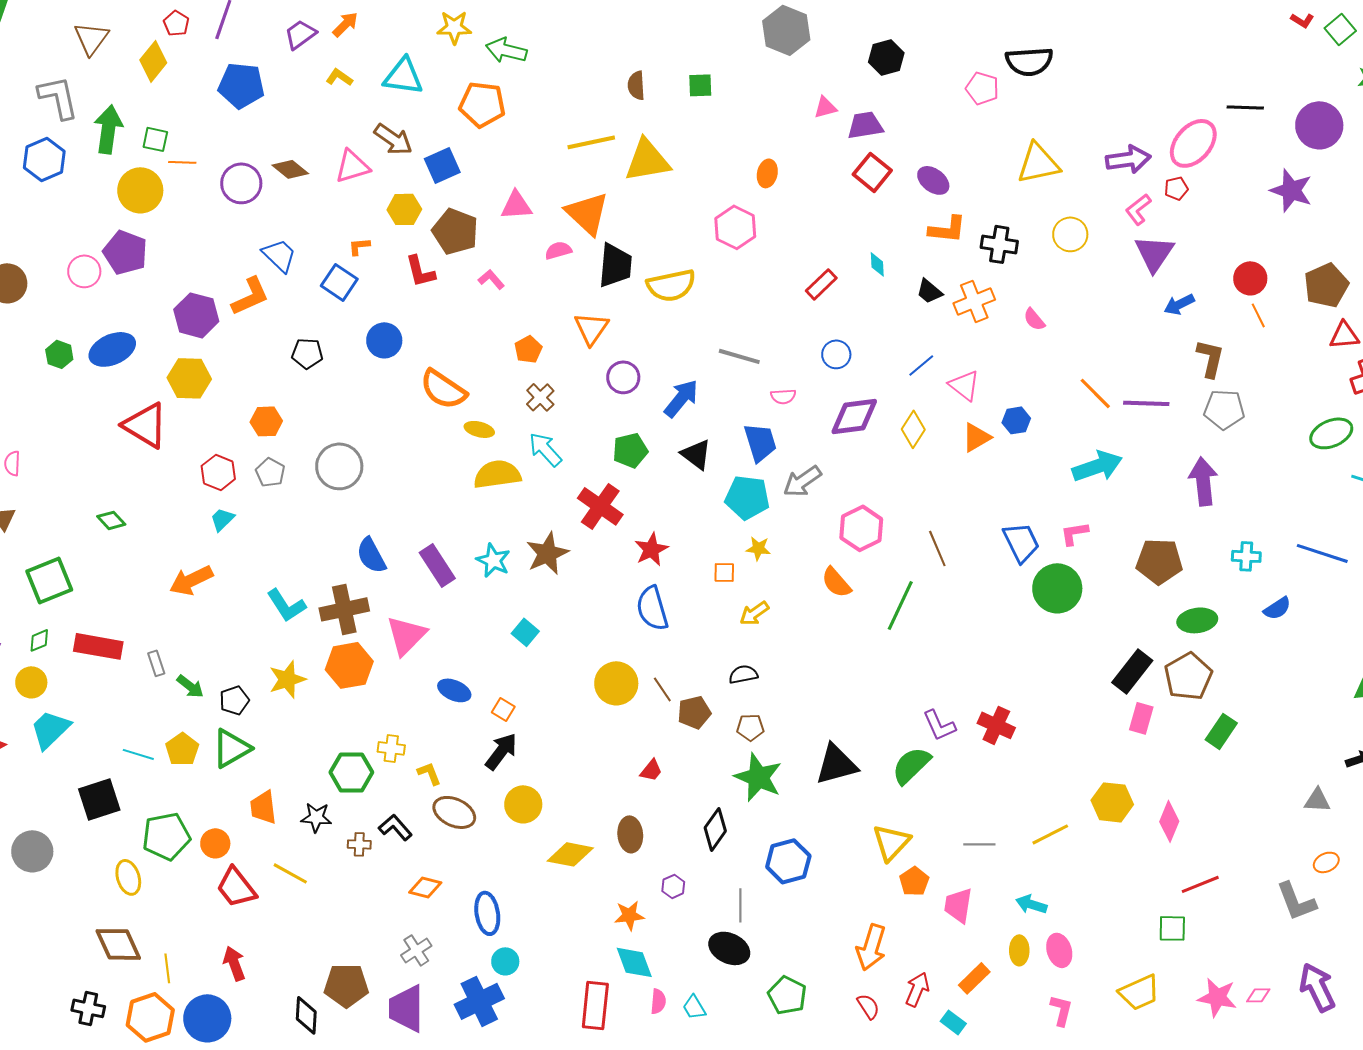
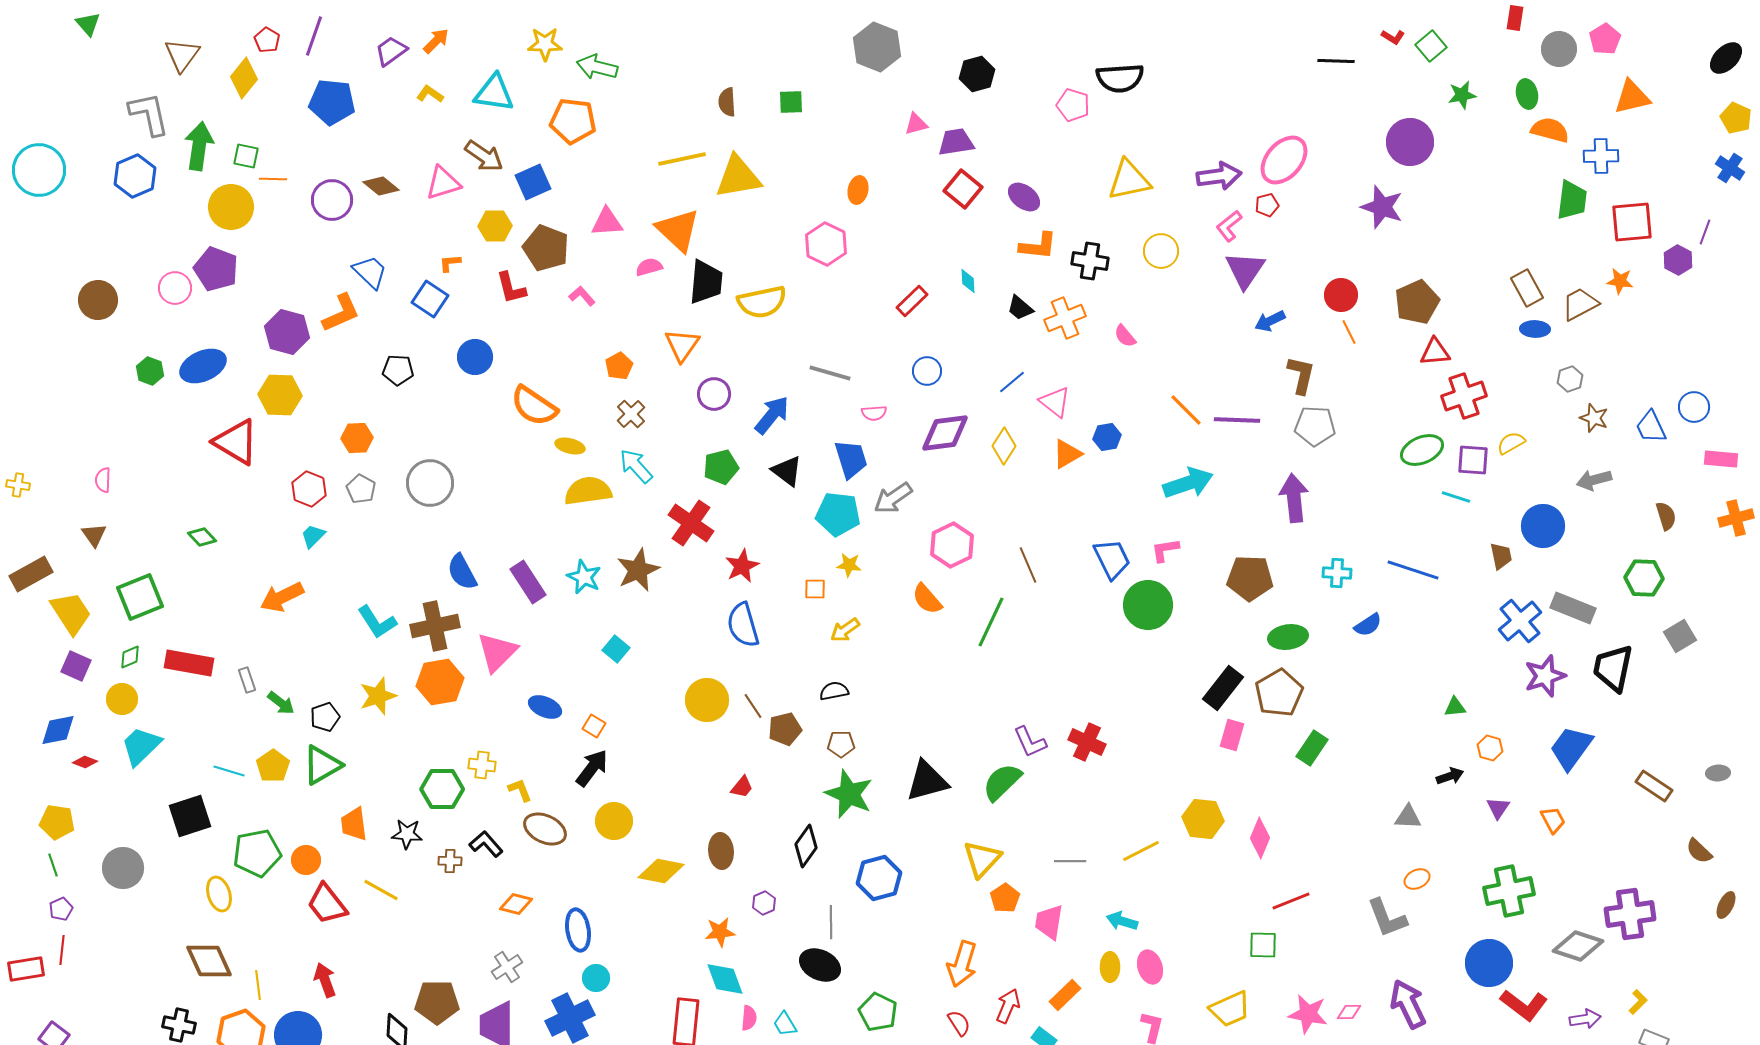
black line: (1245, 107) -> (1336, 61), moved

